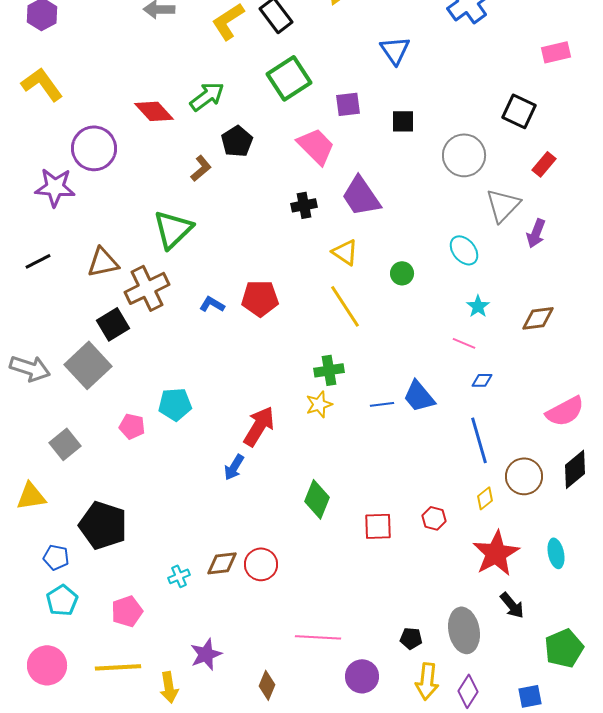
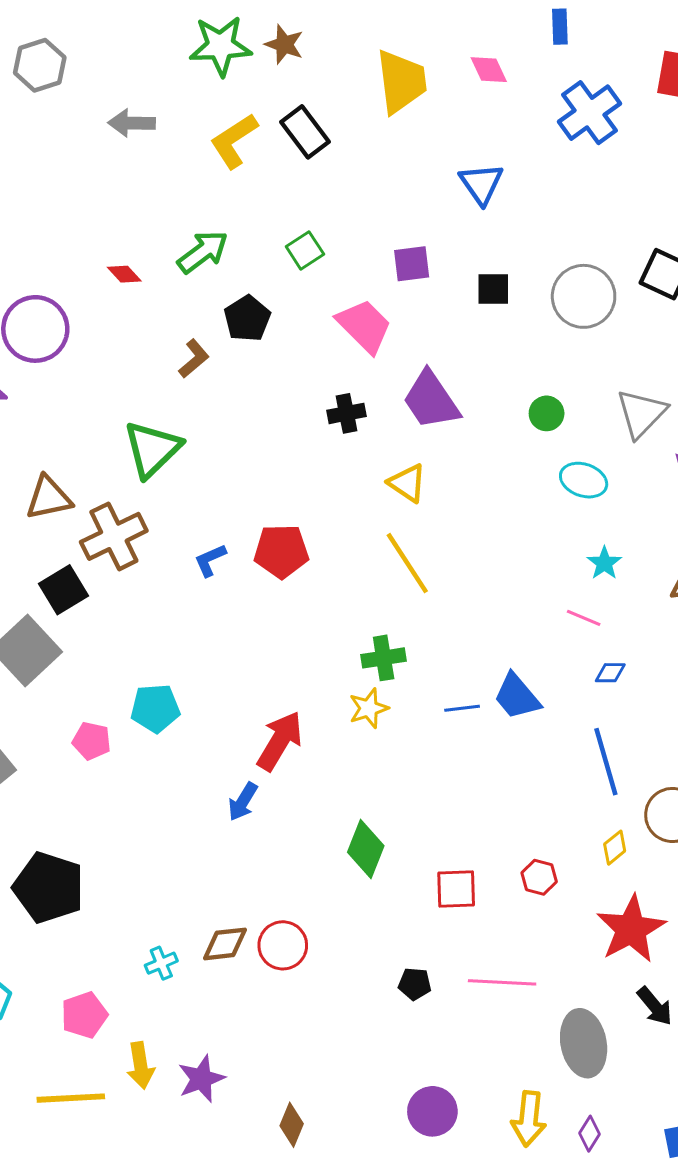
green square: (289, 78) -> (305, 250), moved, size x0.6
red diamond: (154, 111) -> (124, 274), size x0.6
gray circle: (464, 155) -> (584, 296), moved
cyan ellipse: (464, 250) -> (584, 480), turned -32
green circle: (402, 273) -> (547, 413), moved
blue L-shape: (212, 304) -> (210, 560), turned -55
pink line: (318, 637) -> (502, 982), moved
black pentagon: (411, 638) -> (415, 984), moved
yellow arrow: (169, 687) -> (141, 1065), moved
purple diamond: (468, 691) -> (589, 1134), size x0.7

